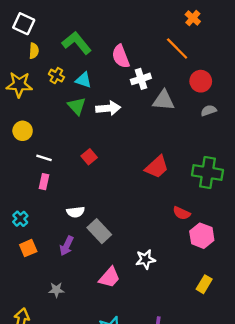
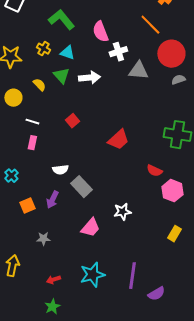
yellow semicircle: (34, 51) -> (39, 85), moved, turned -48
red circle: (201, 81) -> (171, 54), size x1.4
red trapezoid: (157, 167) -> (118, 140), moved
orange square: (28, 248) -> (27, 206), moved

